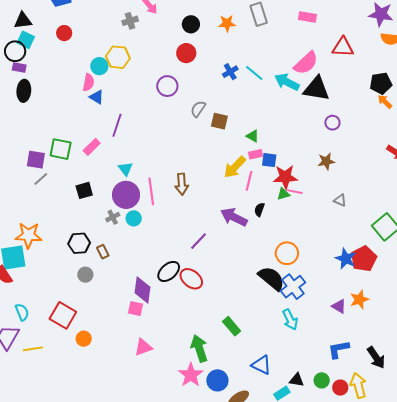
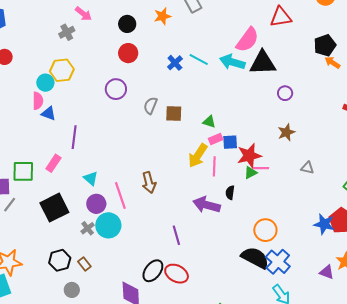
black square: (84, 190) -> (54, 208), size x1.6
purple circle: (126, 195) -> (96, 204), size x0.7
cyan circle: (134, 218) -> (108, 225), size x1.6
purple line: (198, 241) -> (176, 235), turned -48

